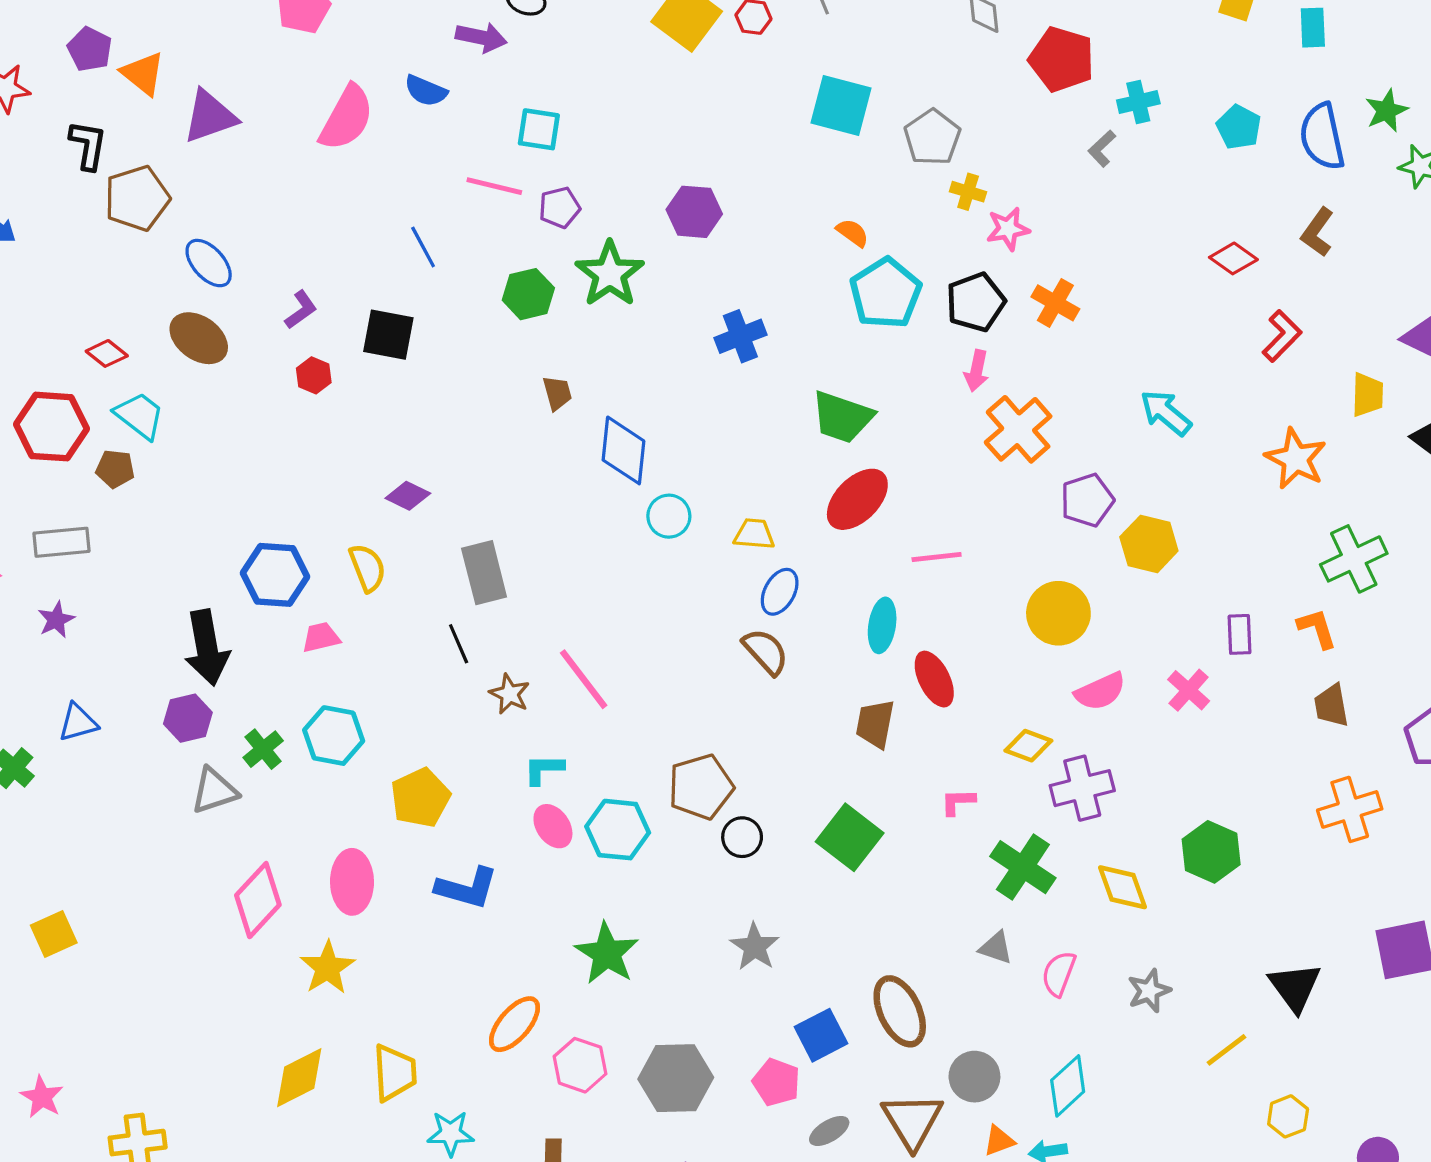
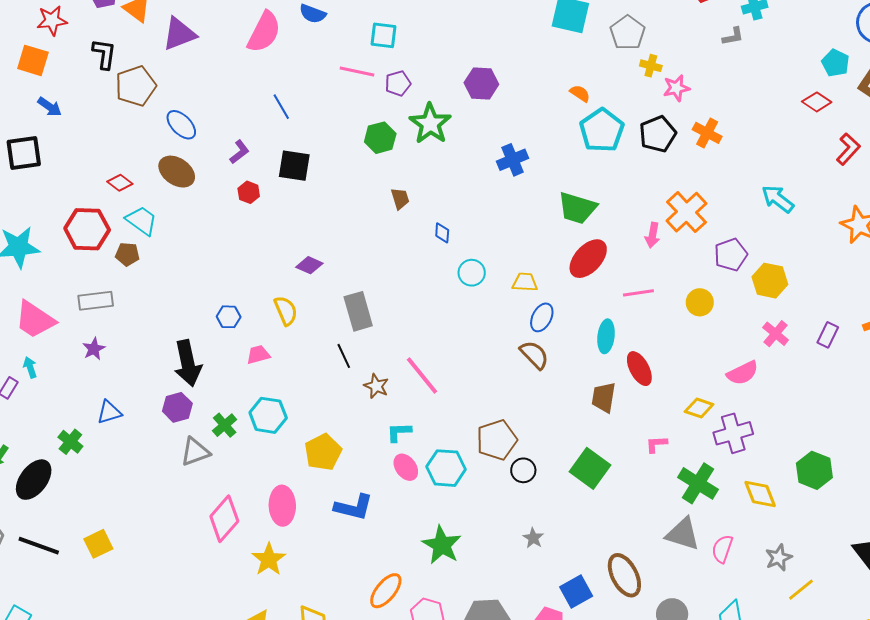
cyan pentagon: (1239, 127) -> (835, 63), moved
gray L-shape: (1102, 149) -> (733, 36), turned -145
blue line: (423, 247) -> (281, 107), moved
pink arrow: (976, 371) -> (652, 235), moved
blue diamond: (623, 450) -> (442, 233), size x0.5
blue hexagon: (275, 575) -> (229, 317), size x0.6
yellow circle: (1058, 613) -> (700, 302), moved, size x0.7
purple rectangle: (1239, 634) -> (828, 335), turned 30
pink cross: (1189, 690) -> (776, 334), moved
gray star: (755, 947) -> (533, 538), size x0.7
gray triangle: (996, 948) -> (683, 534), size x1.6
yellow line: (1226, 1050) -> (801, 590), moved

